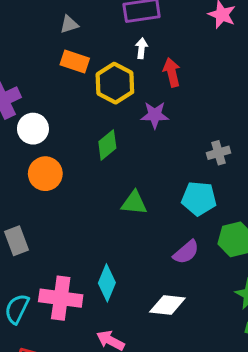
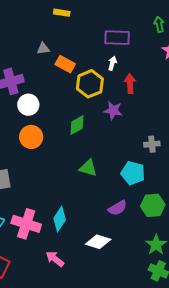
gray triangle: (69, 24) -> (43, 49), moved

